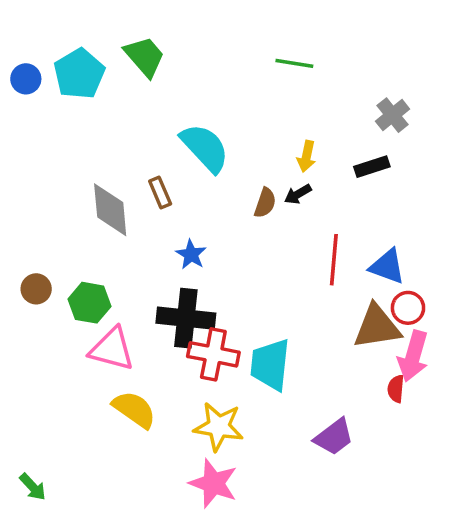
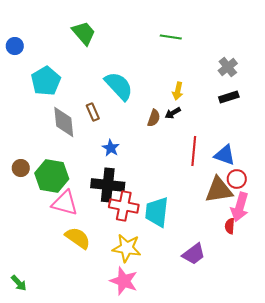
cyan pentagon: (79, 74) -> (46, 81), moved
black rectangle: (372, 167) -> (229, 97), moved
green hexagon: (90, 303) -> (52, 176), size x1.4

